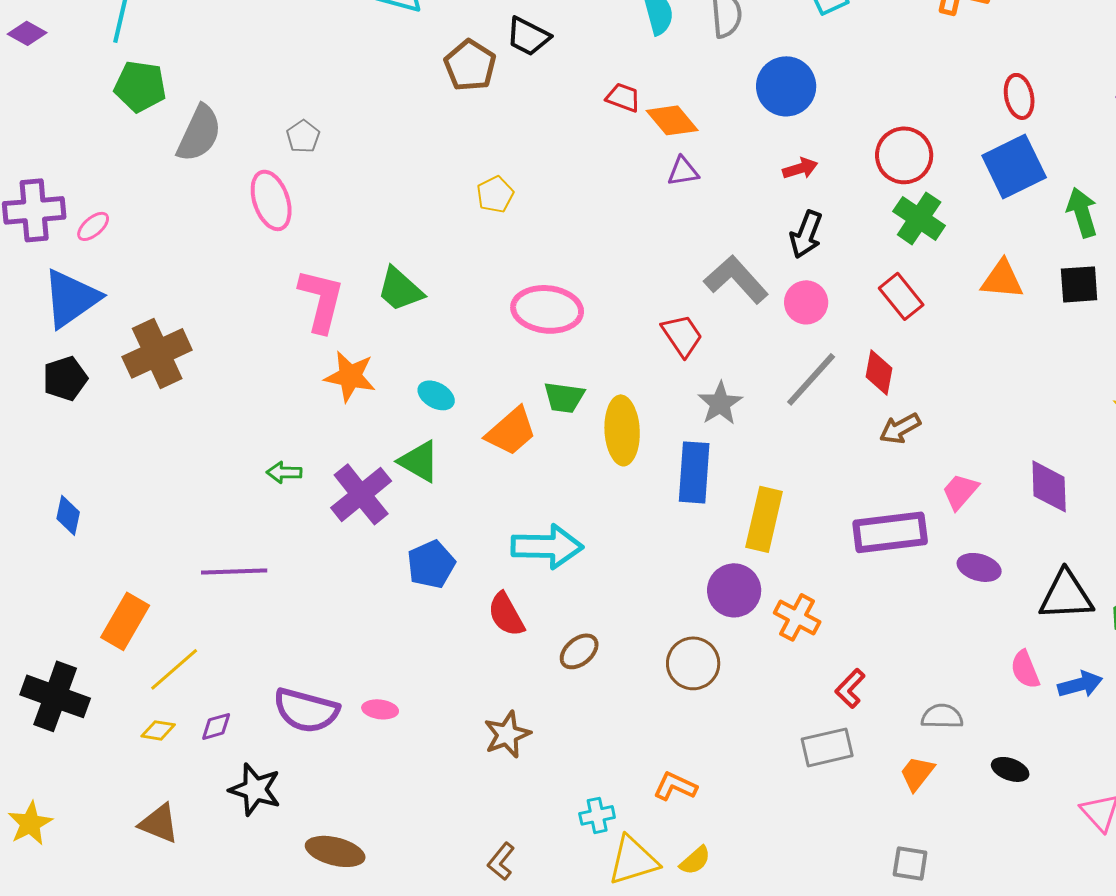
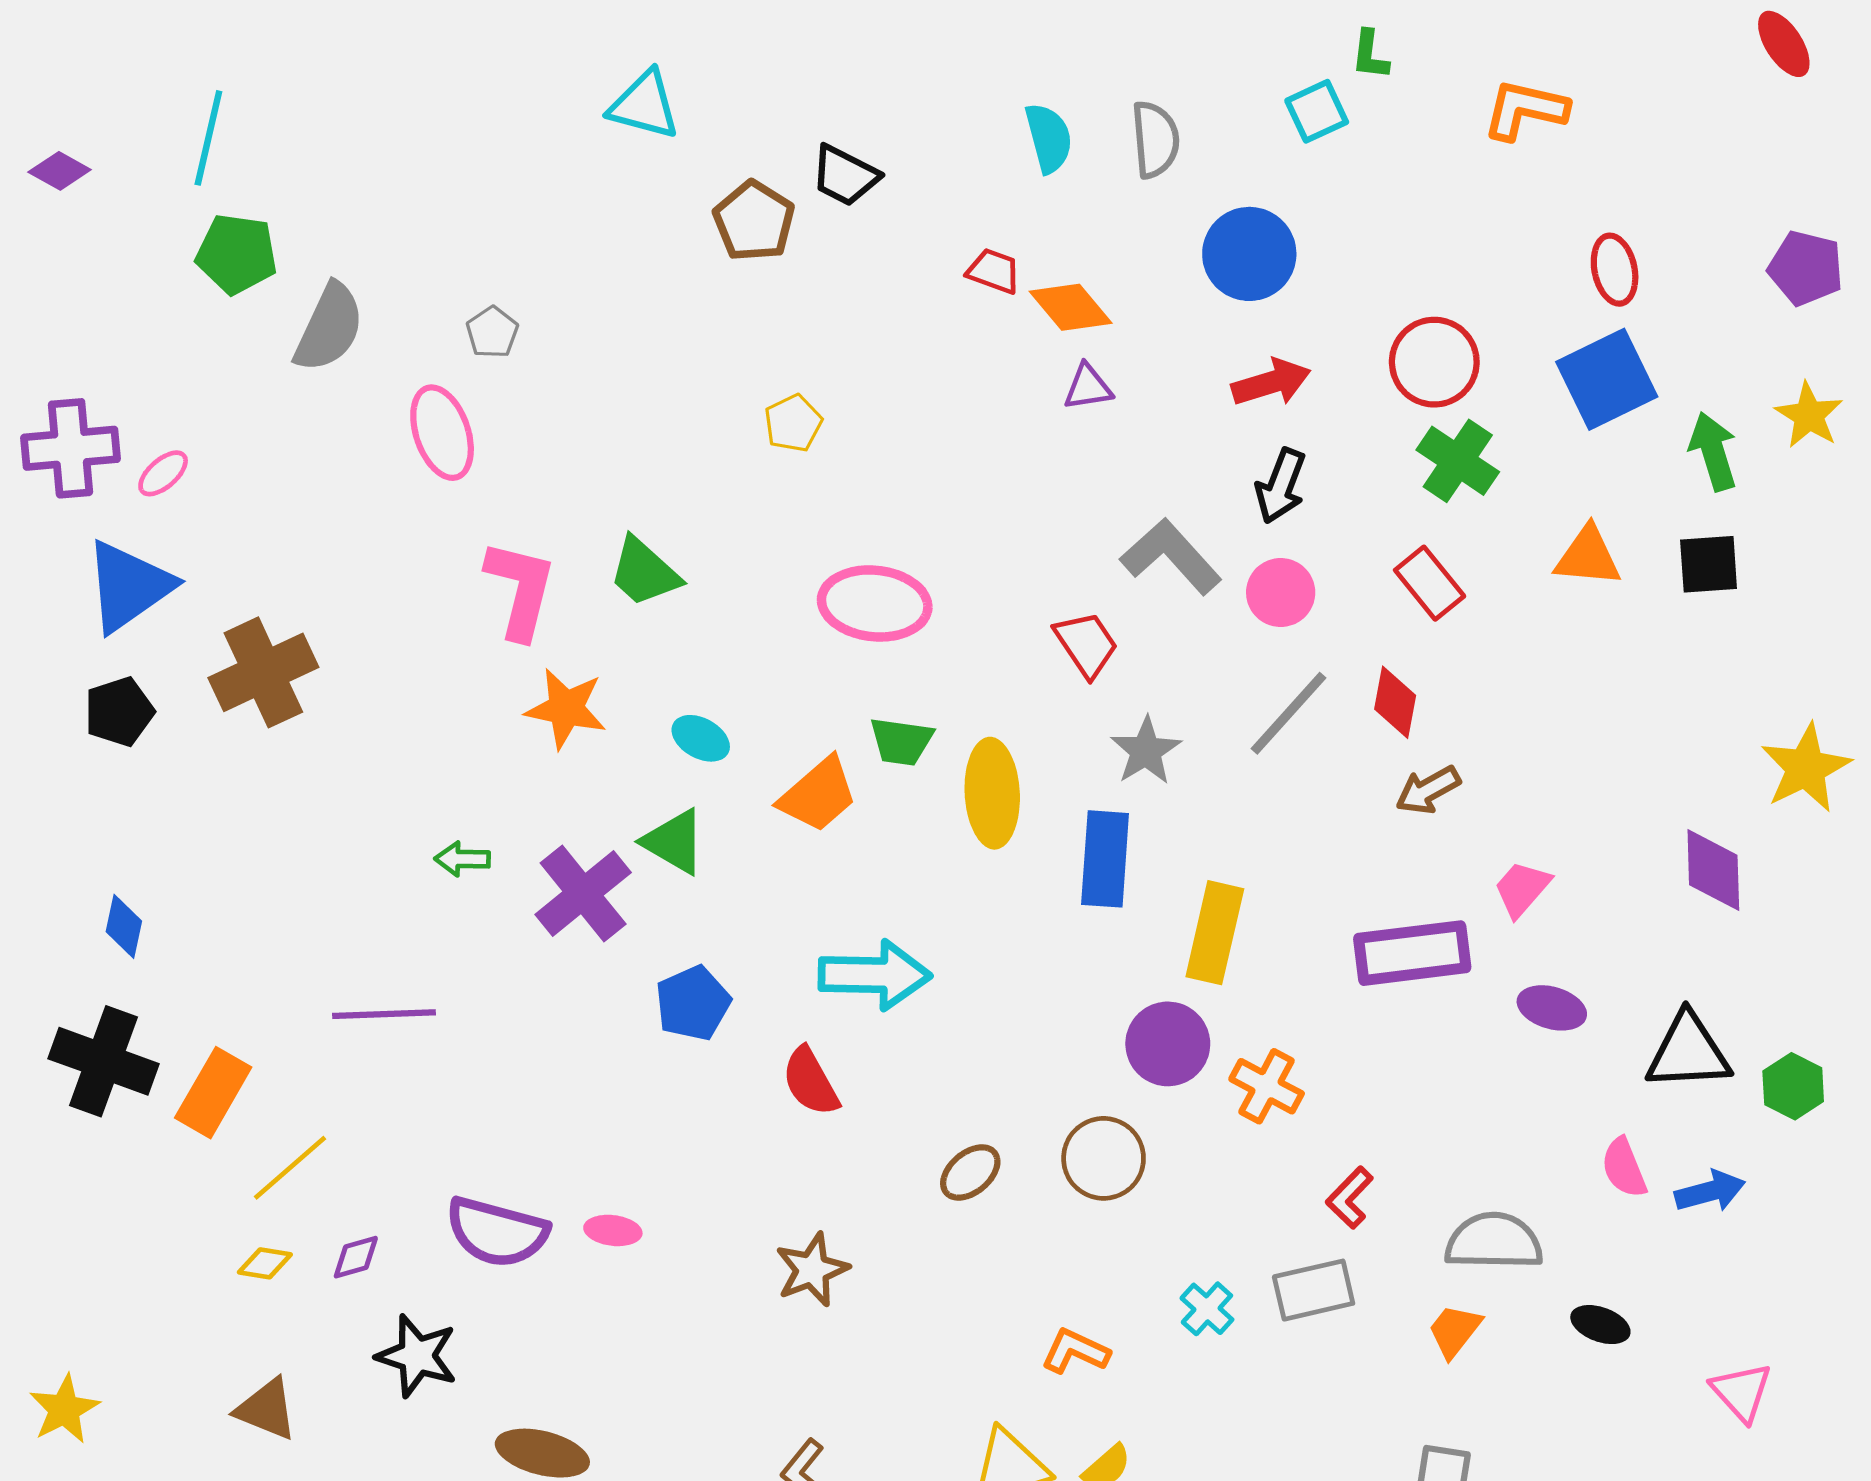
red arrow: (800, 168) -> (1271, 382), size x1.4
purple diamond: (1049, 486) -> (1713, 870), moved
brown ellipse: (579, 651) -> (970, 1172), moved
black cross: (55, 696) -> (103, 1061), moved
gray semicircle: (942, 716) -> (1494, 1241), size x1.5
cyan cross: (597, 815) -> (1207, 1309), moved, turned -36

